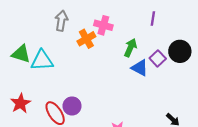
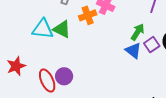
green arrow: (130, 48) -> (138, 32), moved
green triangle: (21, 54) -> (62, 29), moved

